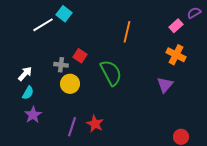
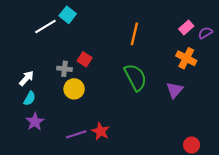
purple semicircle: (194, 13) -> (205, 33), moved
green semicircle: (111, 73) -> (135, 77), moved
purple line: (72, 127) -> (76, 134), turned 54

